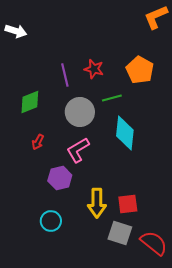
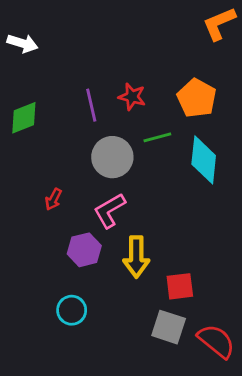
green diamond: (30, 102) -> (24, 118), moved
cyan diamond: (125, 133) -> (204, 160), moved
yellow arrow: (97, 203) -> (136, 257), moved

